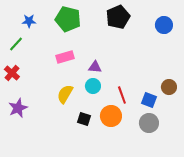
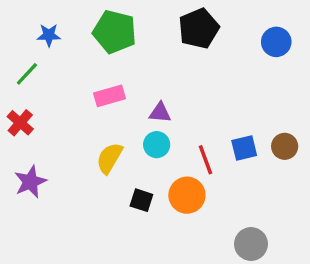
blue square: (149, 100) -> (244, 148), moved, turned -35
gray circle: (149, 123) -> (251, 244), moved

